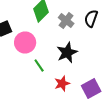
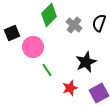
black star: (67, 52) -> (86, 62), moved

